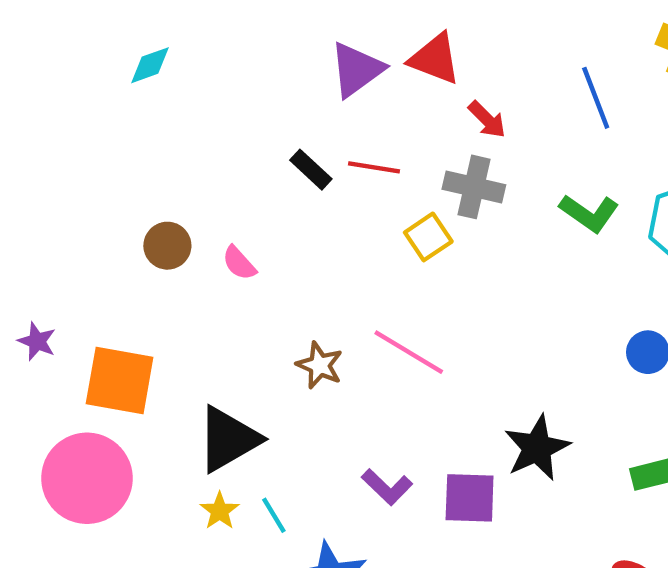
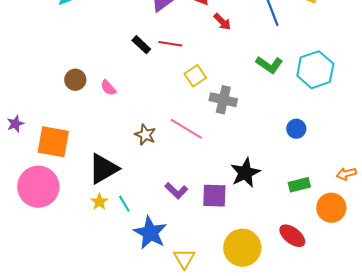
gray cross: (474, 187) -> (223, 100), moved
purple star: (37, 341) -> (15, 124), turned 30

